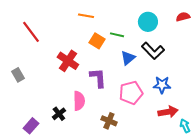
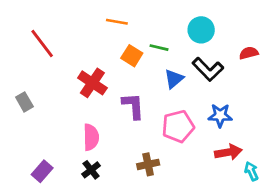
red semicircle: (183, 17) -> (249, 53), moved
pink semicircle: (79, 101) -> (91, 137), moved
black cross: (59, 114) -> (91, 170), moved
brown cross: (109, 121) -> (148, 164), turned -35

